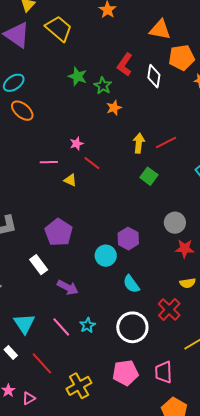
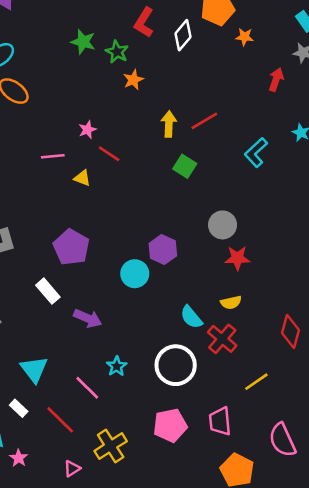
white diamond: (154, 76) -> (183, 35), turned 35
yellow semicircle: (188, 283) -> (231, 302), moved
cyan semicircle: (131, 284) -> (191, 317), moved
pink line: (61, 327) -> (87, 388), moved
pink triangle: (29, 398) -> (72, 469), moved

